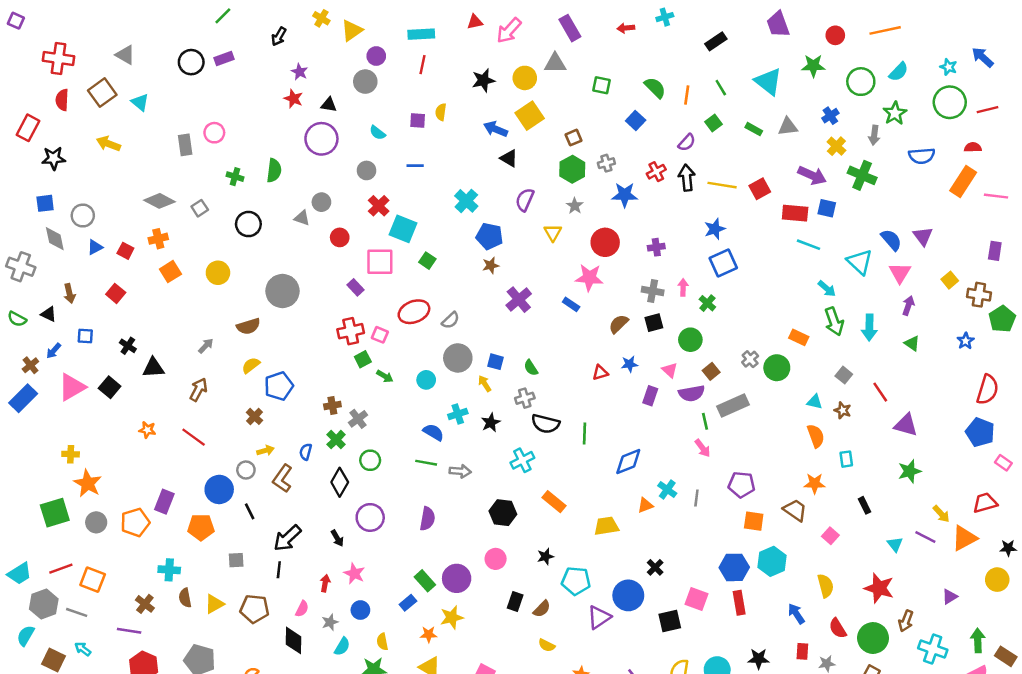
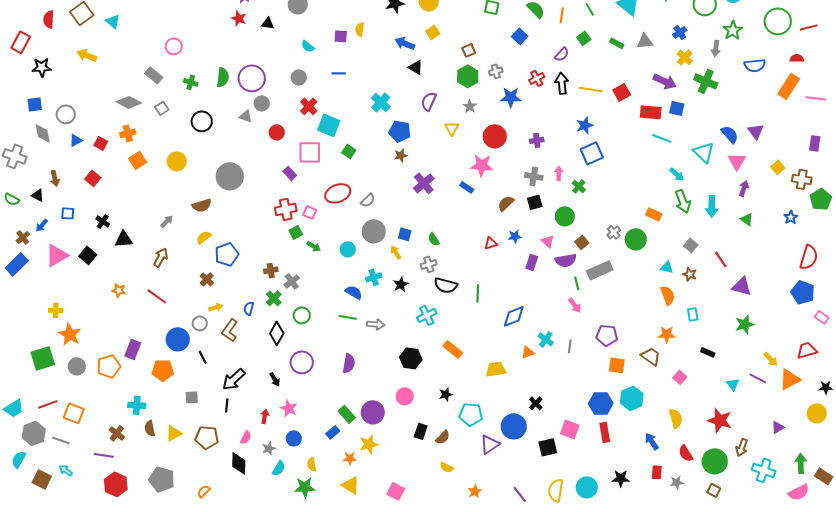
yellow square: (530, 116) -> (433, 32), size x0.6
purple circle: (321, 139) -> (252, 78), moved
gray rectangle: (185, 145) -> (154, 75), moved, turned -42
black rectangle: (864, 505) -> (708, 352), turned -40

